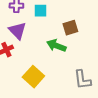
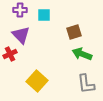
green arrow: (56, 46) -> (82, 54), moved

